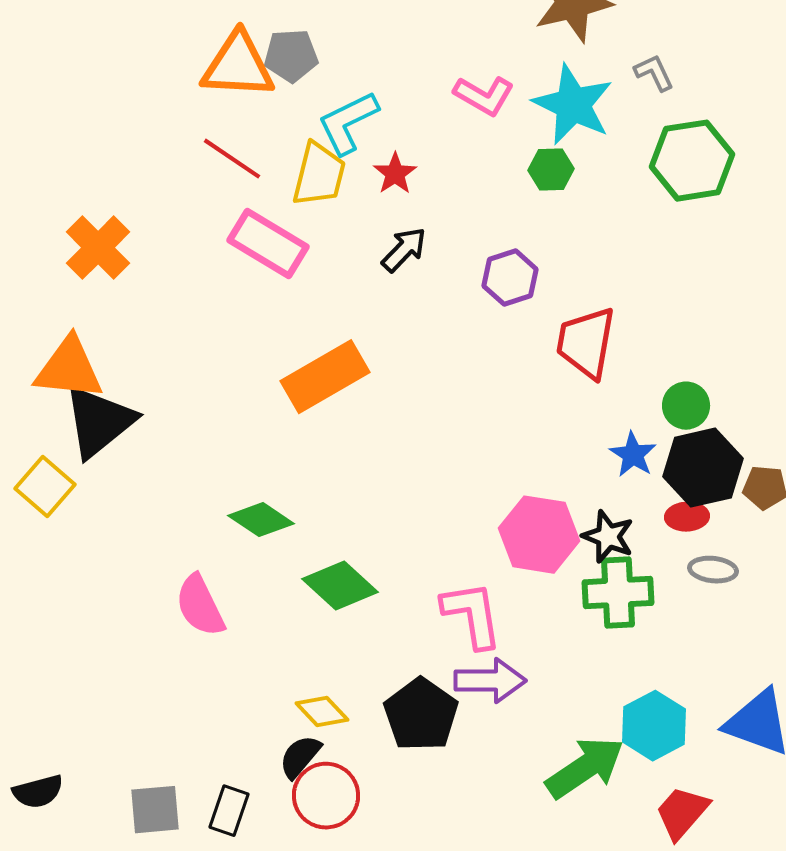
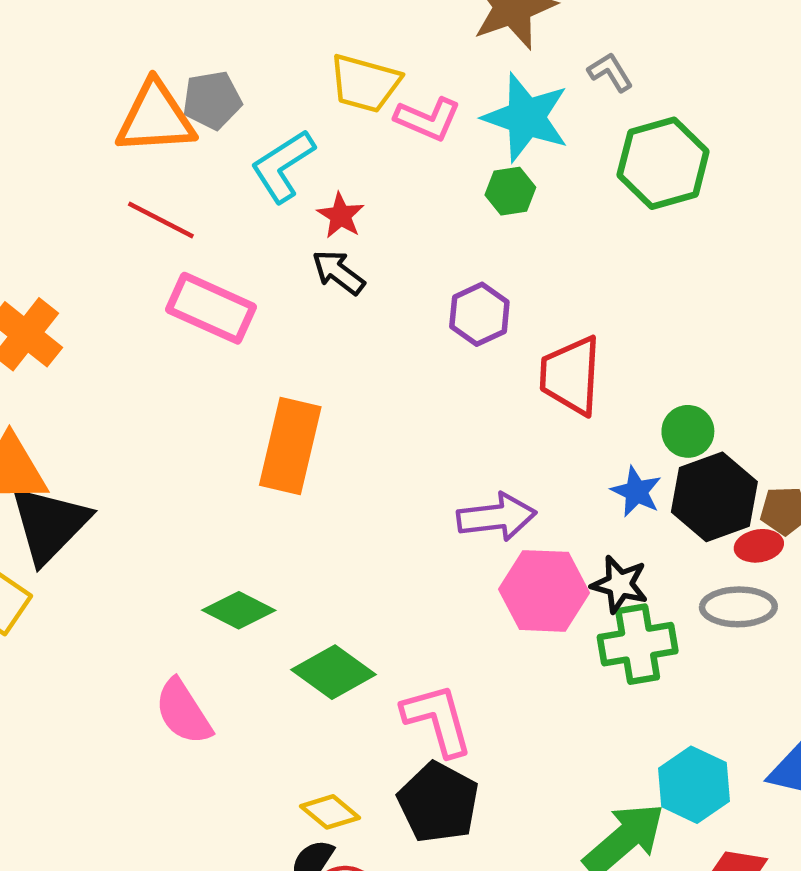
yellow trapezoid: (319, 175) -> (365, 83), moved, turned 98
black arrow: (404, 250) -> (338, 272), moved, turned -90
orange rectangle: (325, 377) -> (290, 446), turned -40
red ellipse: (687, 517) -> (759, 546), moved
gray ellipse: (713, 570) -> (738, 607), size x1.4
pink L-shape: (472, 615) -> (437, 720), moved
purple arrow: (490, 681) -> (497, 517), moved

